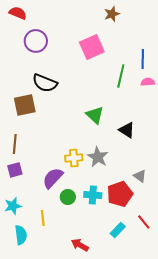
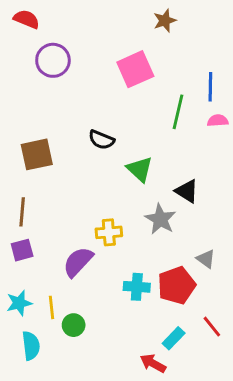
black semicircle: (45, 83) -> (101, 140), moved, size x0.7
gray star: (98, 157) -> (160, 219), moved
green circle: (68, 197) -> (74, 325), moved
yellow line: (43, 218) -> (51, 307), moved
red arrow: (80, 245) -> (153, 363), moved

